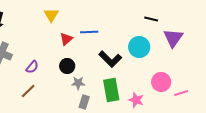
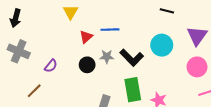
black line: (151, 19) -> (167, 11), moved
pink circle: (161, 82) -> (197, 67), moved
gray star: (78, 83) -> (107, 57), moved
brown line: (28, 91) -> (34, 91), moved

